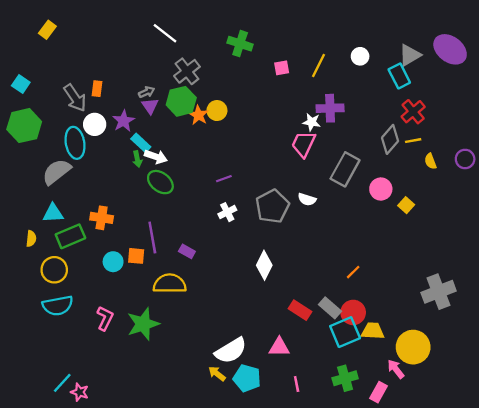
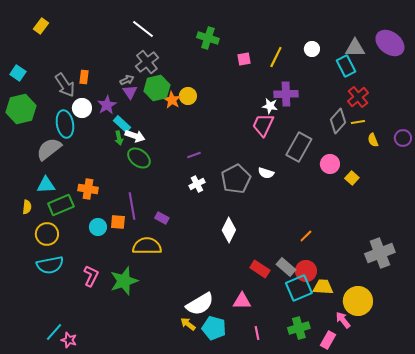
gray triangle: (410, 55) -> (355, 48), turned 30
gray cross: (187, 71) -> (147, 62), moved

